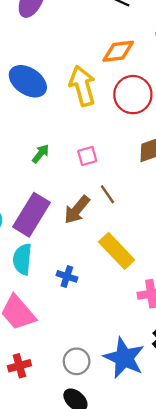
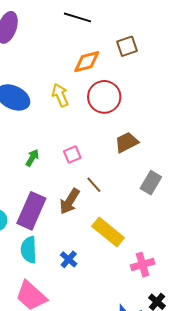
yellow arrow: (82, 86) -> (60, 95), size x0.7
blue cross: (67, 276) -> (69, 259), turned 30

